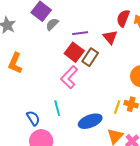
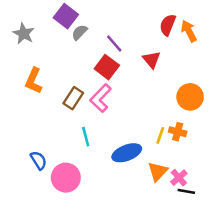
purple line: (80, 33) -> (114, 43), turned 56
red triangle: (110, 37) -> (152, 60), moved
brown rectangle: (90, 57) -> (73, 98), moved
blue semicircle: (33, 118) -> (39, 160), moved

